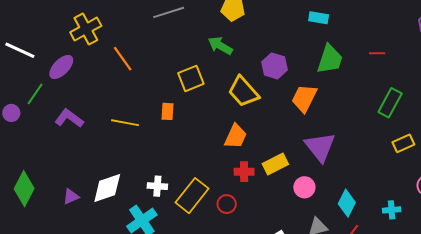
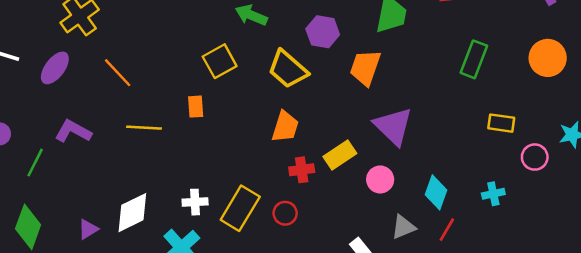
orange line: (123, 59) -> (118, 73), moved
green line: (35, 94) -> (35, 163), moved
yellow rectangle: (403, 143) -> (501, 123), moved, turned 40

